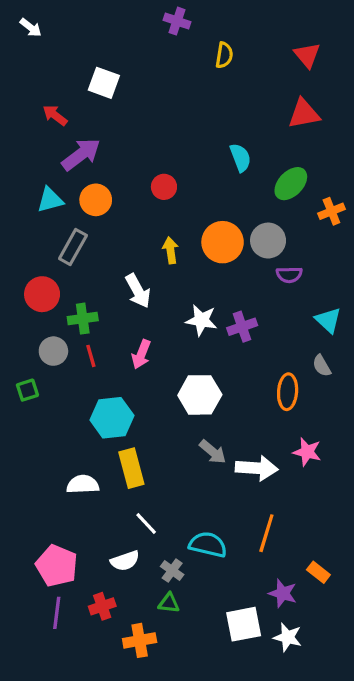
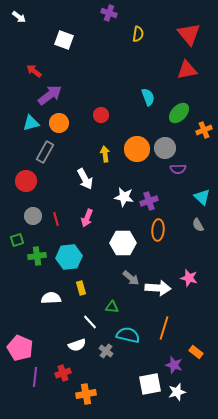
red triangle: (307, 55) -> (189, 34), size x1.4
white square: (104, 83) -> (64, 40), moved
green cross: (83, 319) -> (37, 256), moved
orange ellipse: (288, 392) -> (158, 230), moved
yellow rectangle: (131, 468) -> (81, 288), size x0.6
pink pentagon: (57, 566) -> (20, 348), moved
green triangle: (169, 603) -> (112, 307), moved
white star: (288, 637) -> (177, 392), turned -30

